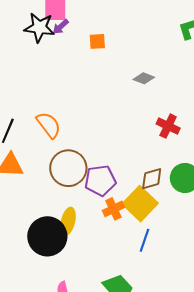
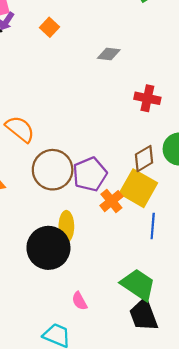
orange square: (97, 41) -> (50, 27), turned -30

